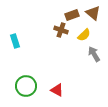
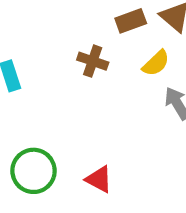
brown cross: (61, 30) -> (93, 61), moved

